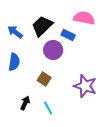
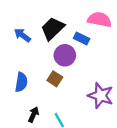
blue semicircle: (14, 62) -> (21, 82), moved
brown square: (44, 79) -> (55, 79), moved

